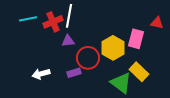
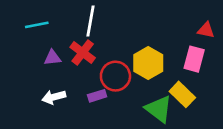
red cross: (53, 22) -> (83, 52), moved, turned -30
pink rectangle: (136, 39) -> (194, 59), moved
purple triangle: (68, 41) -> (52, 58), moved

